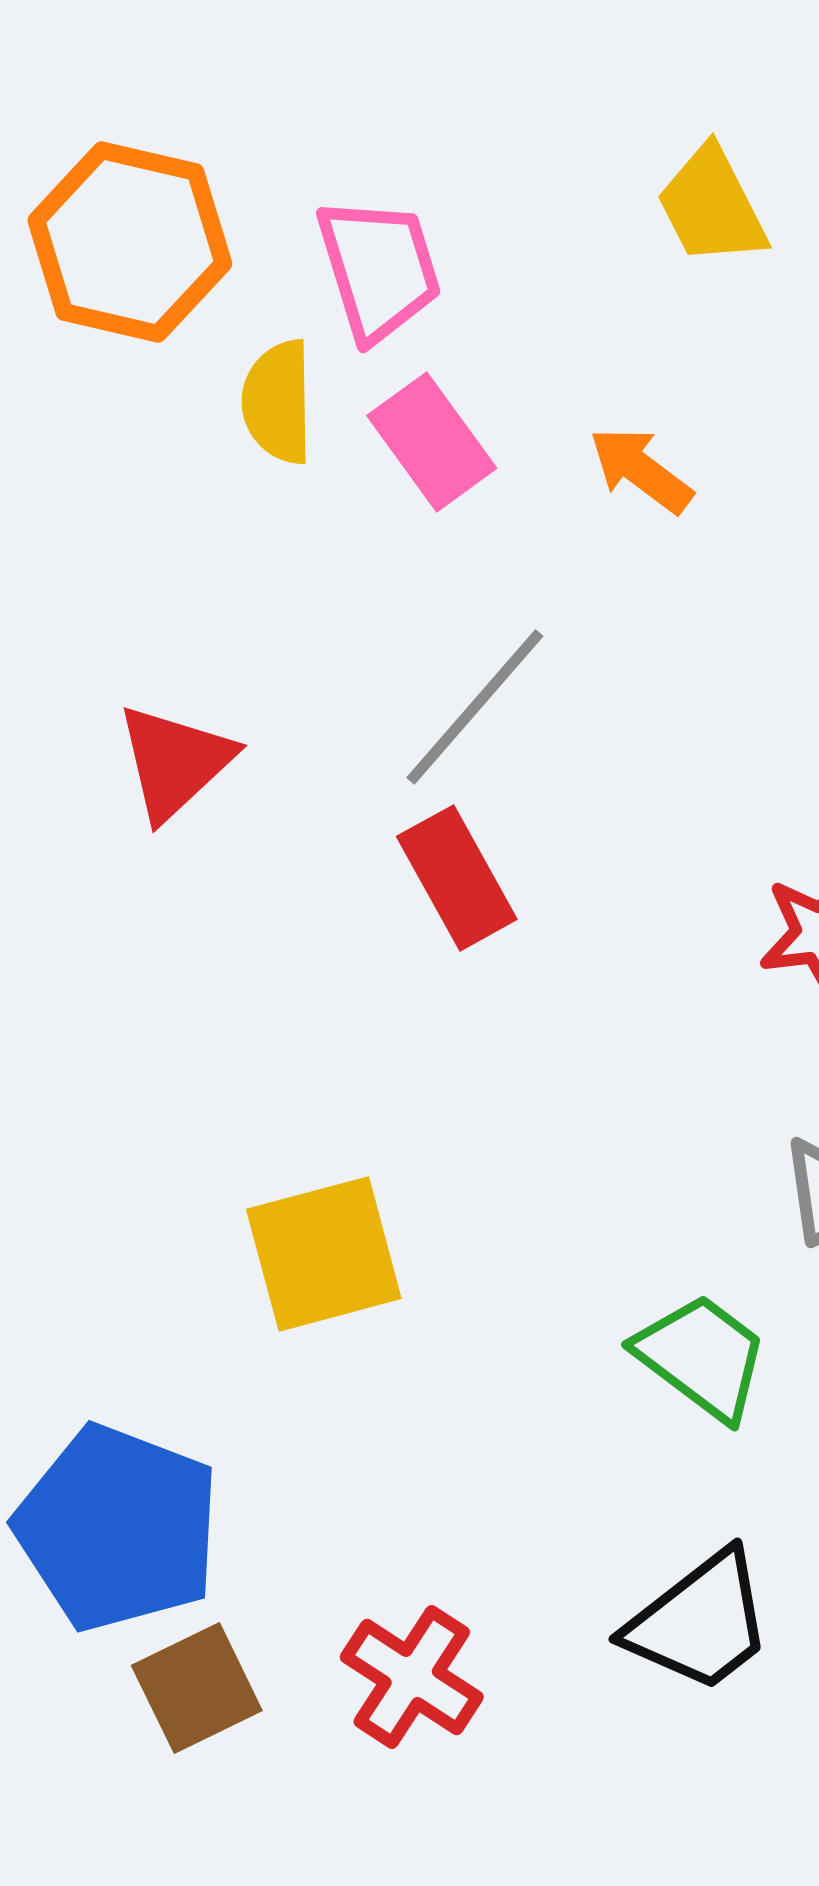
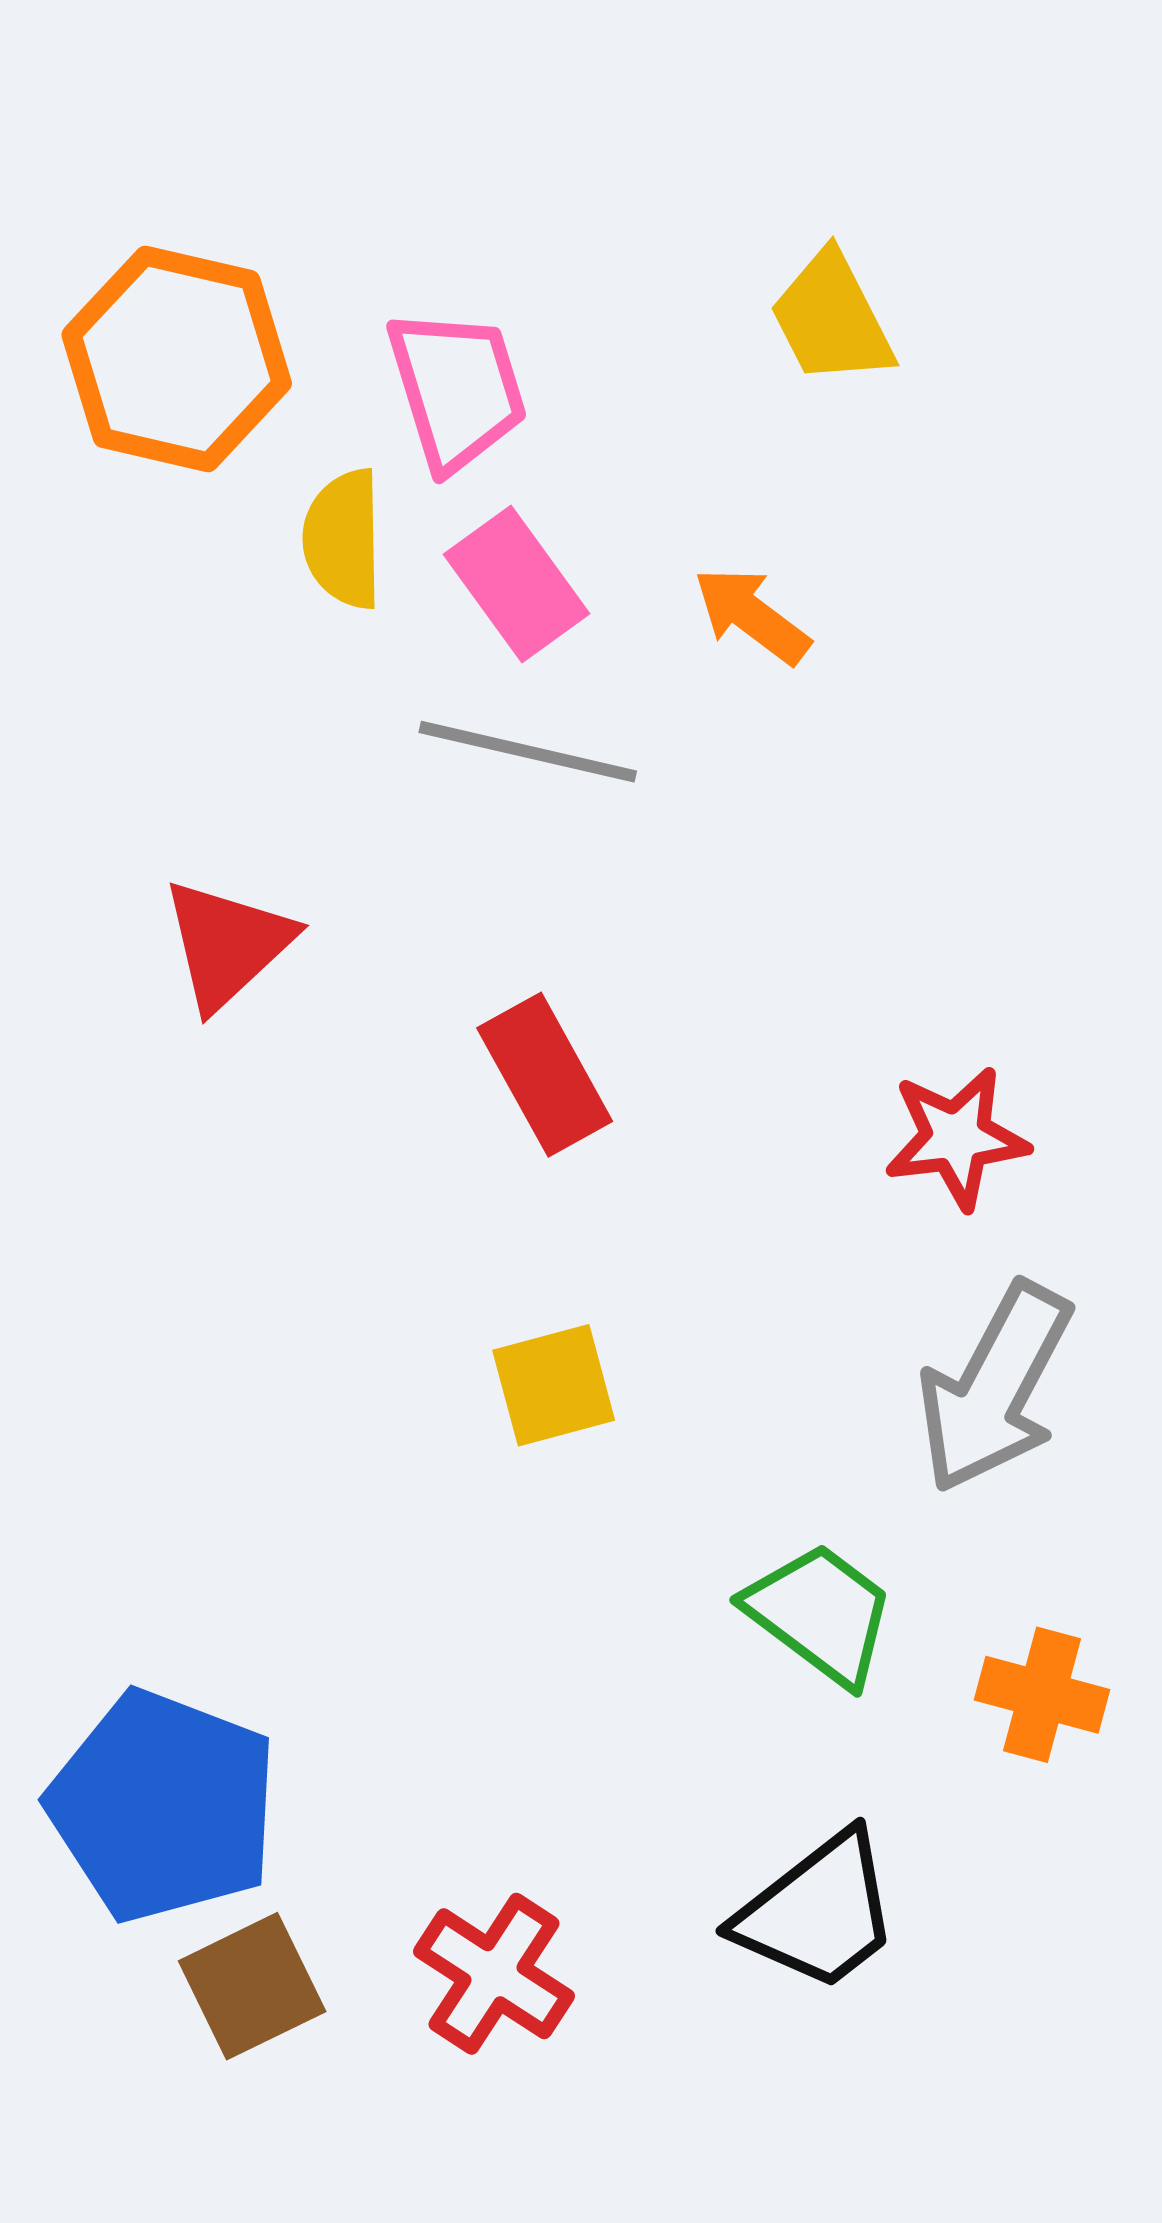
gray line: (475, 707) -> (528, 752), moved, turned 62
yellow square: (324, 1254) -> (554, 1385), moved, size x0.7

